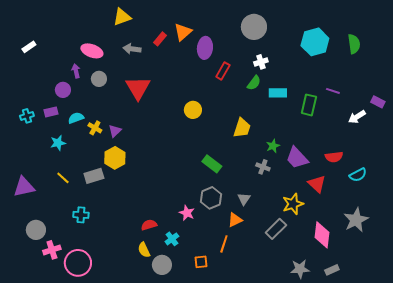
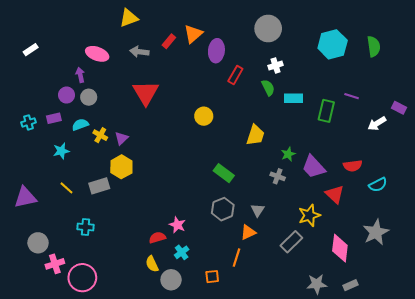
gray circle: (99, 79) -> (89, 97), moved
green semicircle: (254, 83) -> (268, 88), turned -63
pink star: (187, 213) -> (177, 225), moved

